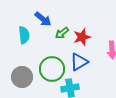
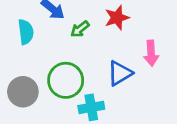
red star: (82, 37) -> (117, 18), moved
blue triangle: (79, 62) -> (120, 73), moved

